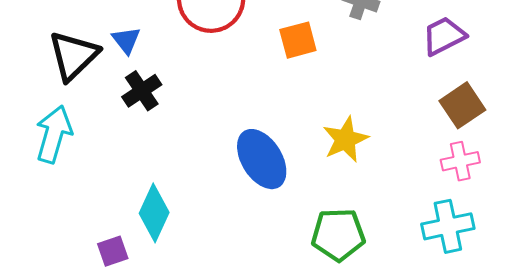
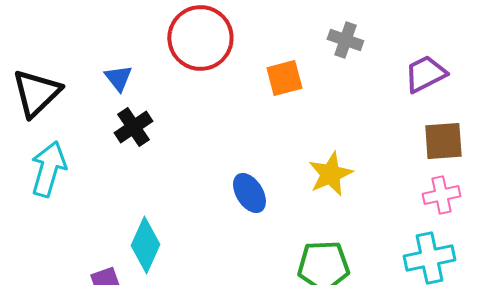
black triangle: (73, 56) -> (36, 93), moved
brown square: (462, 105) -> (443, 141), turned 30
blue ellipse: (262, 159) -> (249, 193), size x0.7

